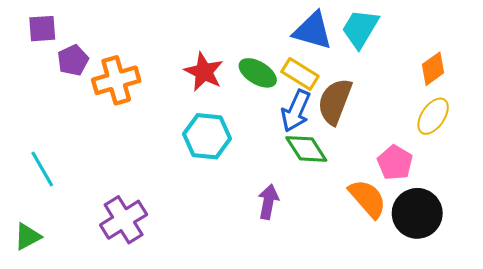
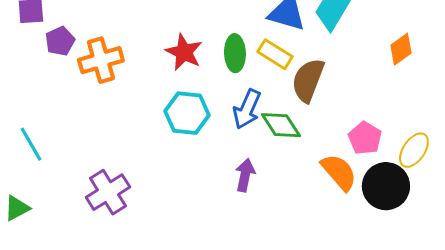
green ellipse: (258, 73) -> (235, 53), turned 57
blue arrow: (296, 111) -> (247, 109), moved
yellow ellipse: (433, 116) -> (414, 150), moved

